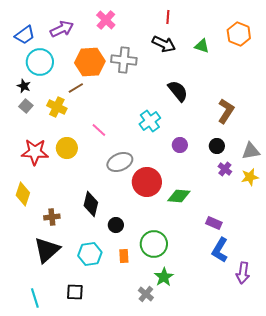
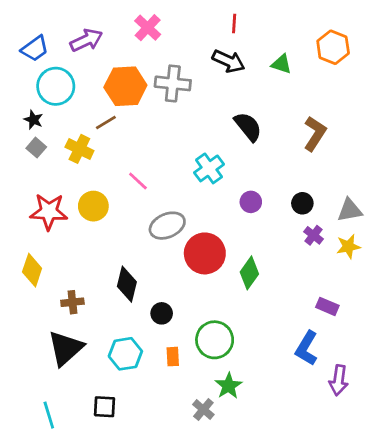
brown L-shape: (226, 111) -> (315, 134), moved
green diamond: (179, 196) -> (249, 273), turned -60
purple rectangle: (214, 223) -> (327, 306), moved

